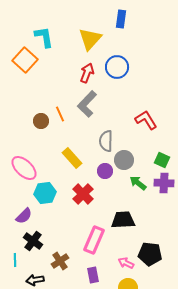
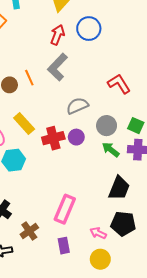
gray semicircle: (106, 141) -> (77, 106), turned 65
yellow rectangle: (72, 158) -> (24, 124), moved
gray circle: (124, 160) -> (107, 126), moved
red cross: (83, 194) -> (53, 138), moved, turned 30
black trapezoid: (123, 220) -> (119, 188), moved, turned 115

